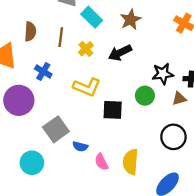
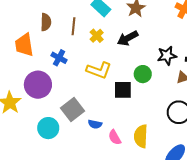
green circle: (145, 96) -> (143, 74), moved
cyan circle: (32, 163) -> (48, 128), moved

